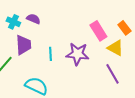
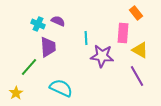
orange rectangle: (124, 28) -> (136, 13), moved
pink rectangle: (98, 31) -> (123, 33), turned 36
cyan line: (50, 54) -> (86, 38), moved

